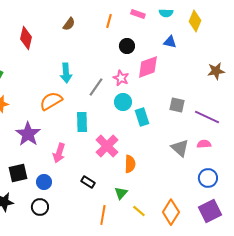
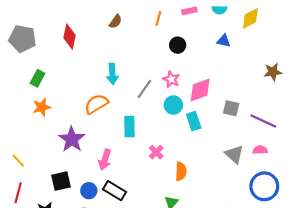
pink rectangle: (138, 14) -> (189, 11), turned -32
yellow diamond: (195, 21) -> (250, 18), turned 40
pink diamond: (148, 67) -> (200, 90), moved
pink cross: (107, 146) -> (156, 152), size x0.6
blue circle: (208, 178) -> (264, 186), size x1.4
black rectangle: (88, 182) -> (115, 191), moved, size x1.5

